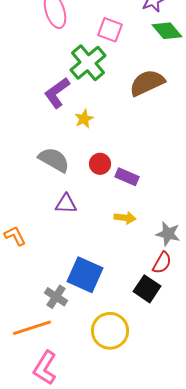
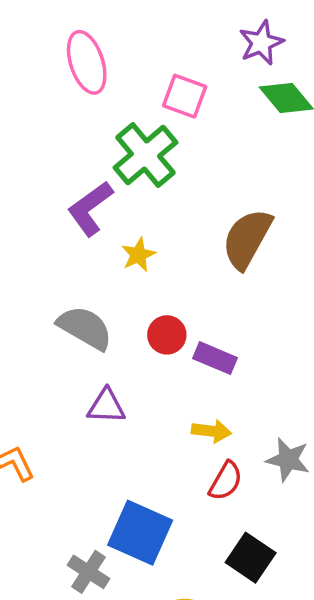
brown semicircle: (147, 83) -> (247, 239), moved, turned -36
red semicircle: (162, 263) -> (226, 481), moved

